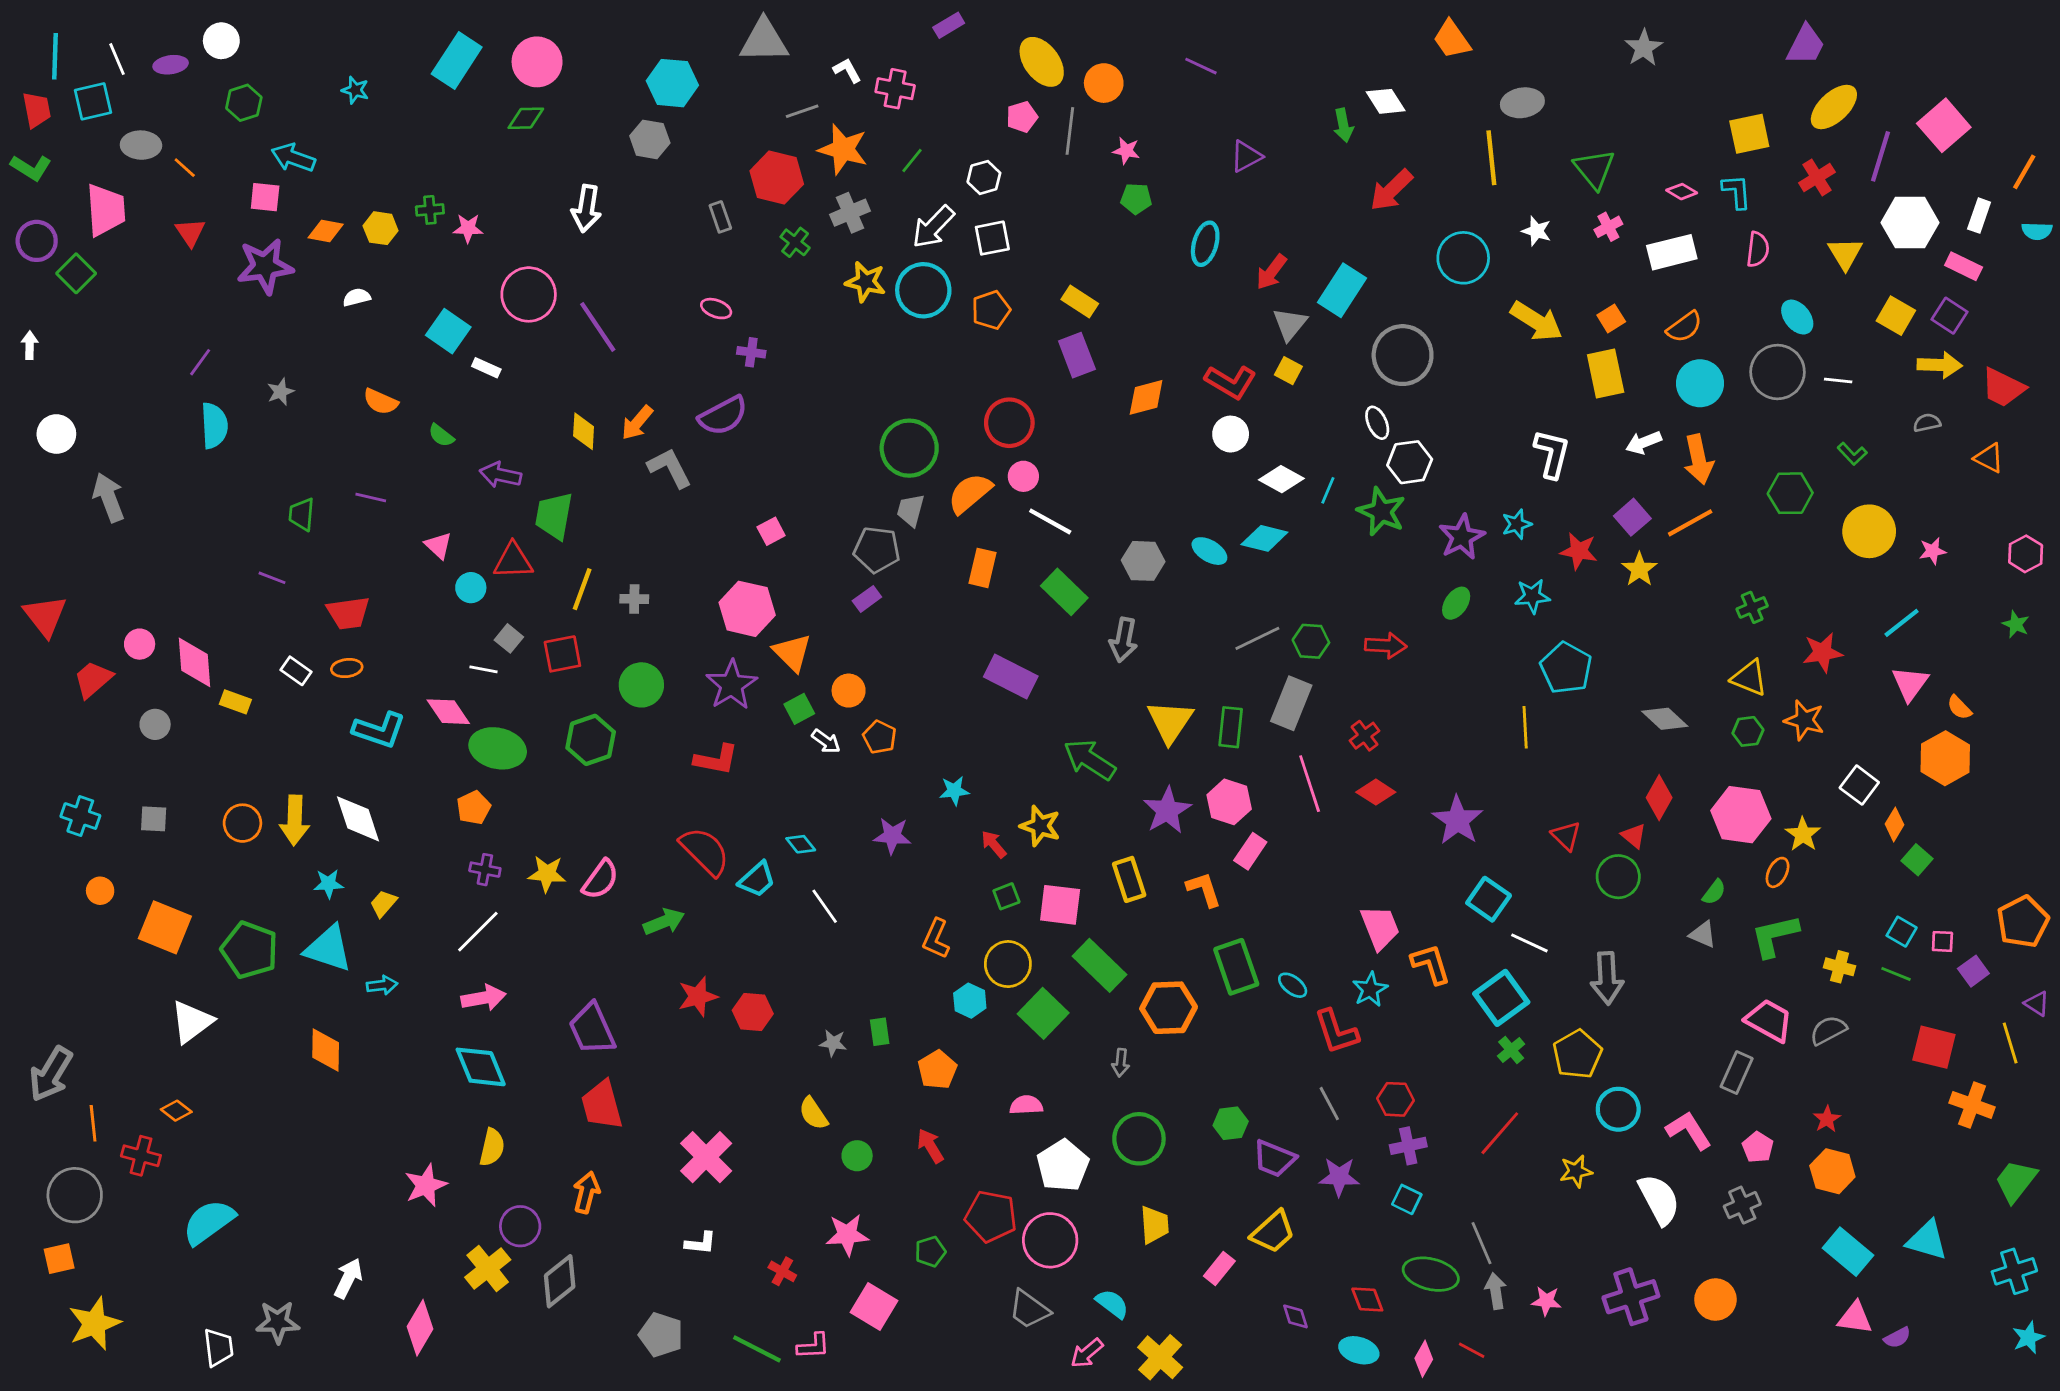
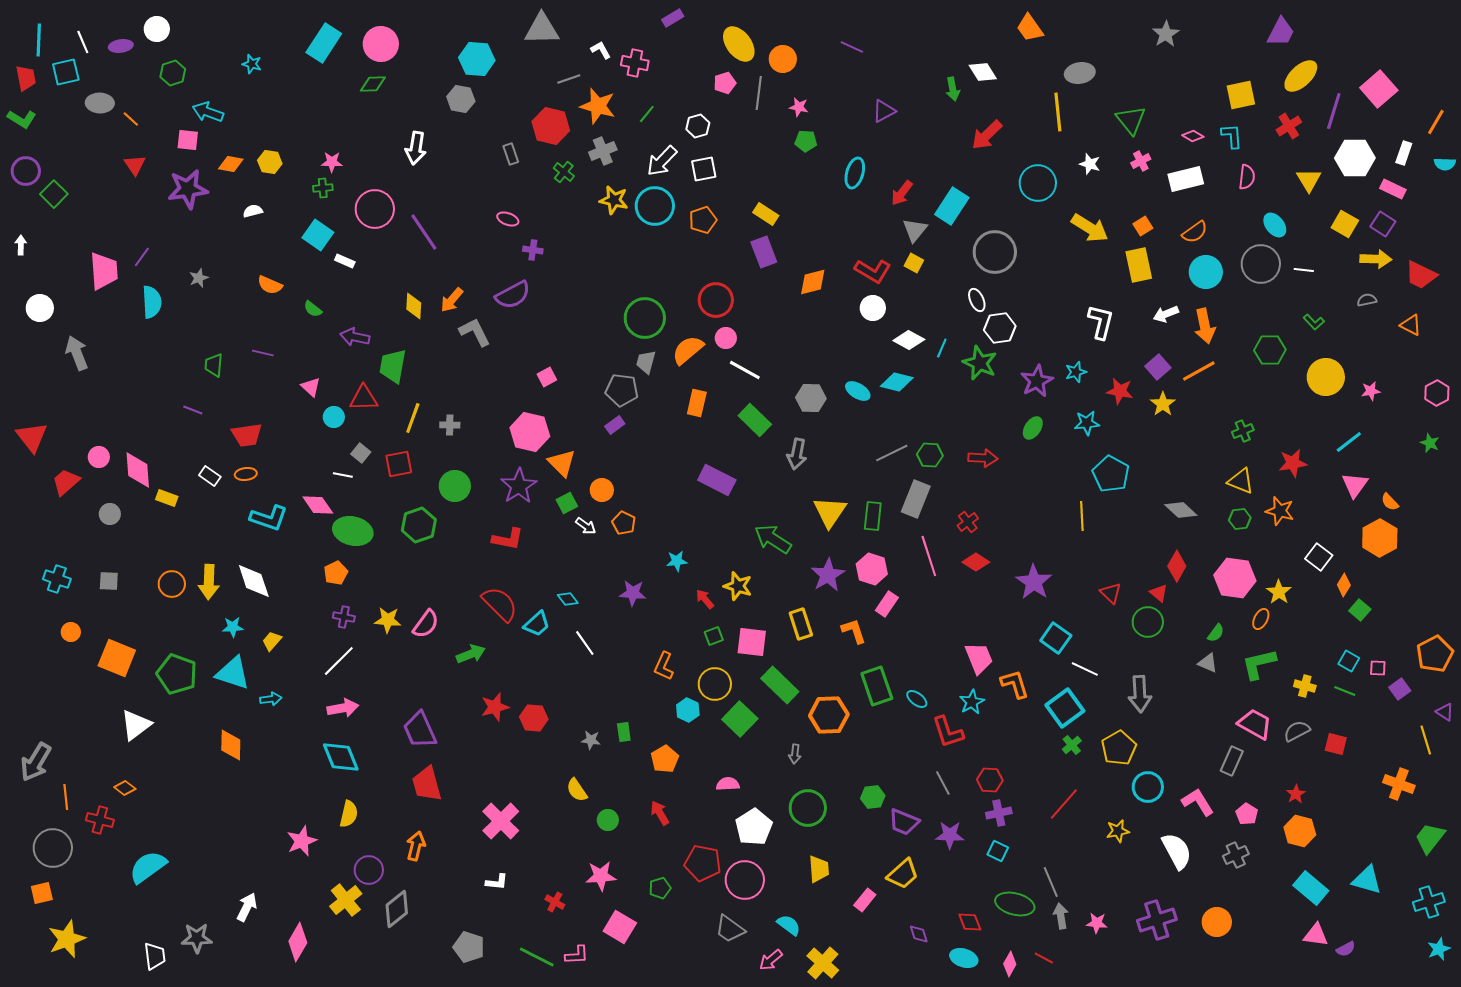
pink trapezoid: (106, 210) -> (104, 271), moved
green cross: (430, 210) -> (323, 188), moved
red square: (1934, 1047) -> (1336, 744), moved, size x0.7

